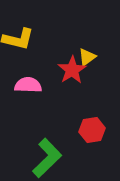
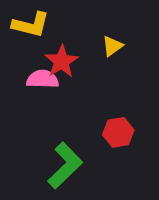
red star: (72, 70) -> (62, 61), moved

